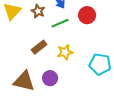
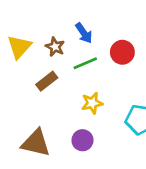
brown rectangle: (39, 47) -> (47, 81), moved
purple circle: (50, 78) -> (83, 140), moved

